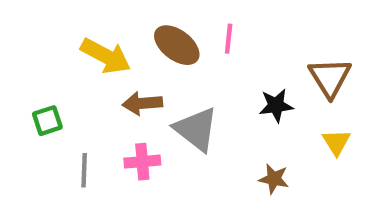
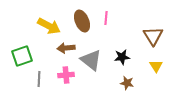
brown ellipse: (177, 45) -> (82, 21), turned 30
black star: (276, 106) -> (122, 57), moved
green square: (47, 121) -> (22, 56), size x1.5

